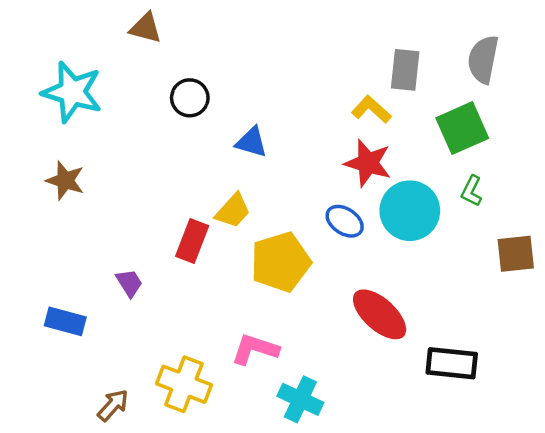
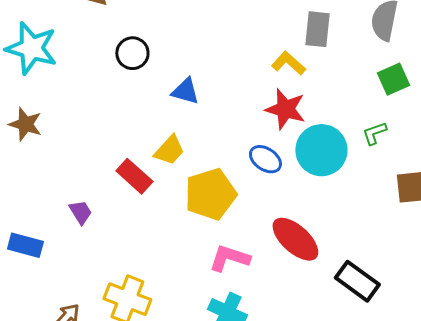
green square: (462, 128) -> (393, 79), moved, size x0.7
green L-shape: (472, 191) -> (374, 133), turned 44
red rectangle: (192, 241) -> (134, 176), turned -69
pink L-shape: (255, 349) -> (229, 258), moved
black rectangle: (452, 363) -> (357, 281), turned 30

